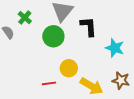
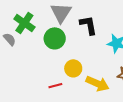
green cross: (25, 18) -> (24, 23), size x1.5

